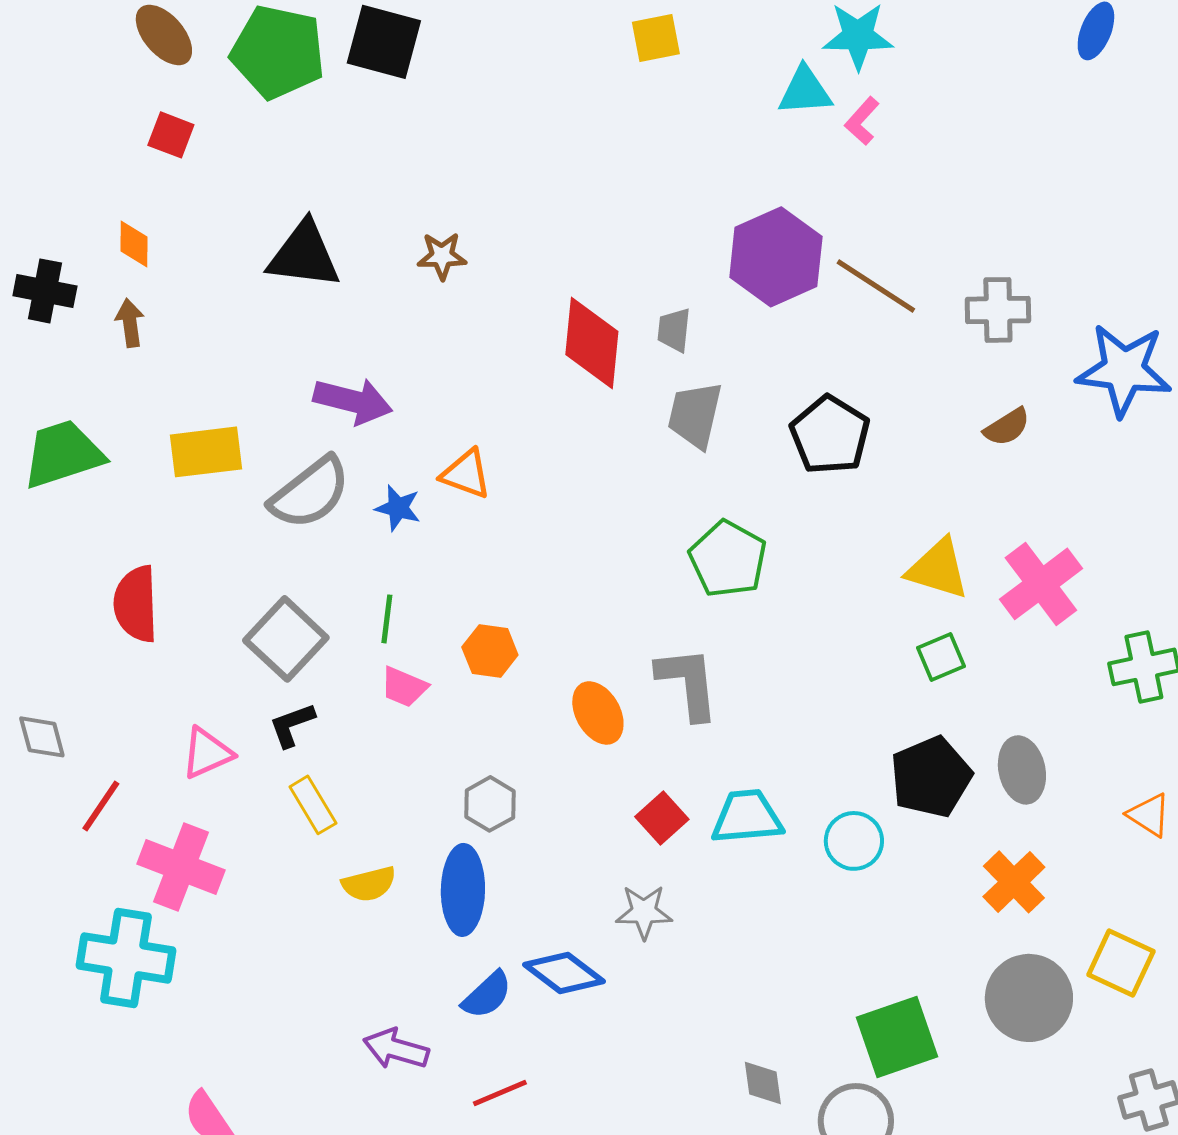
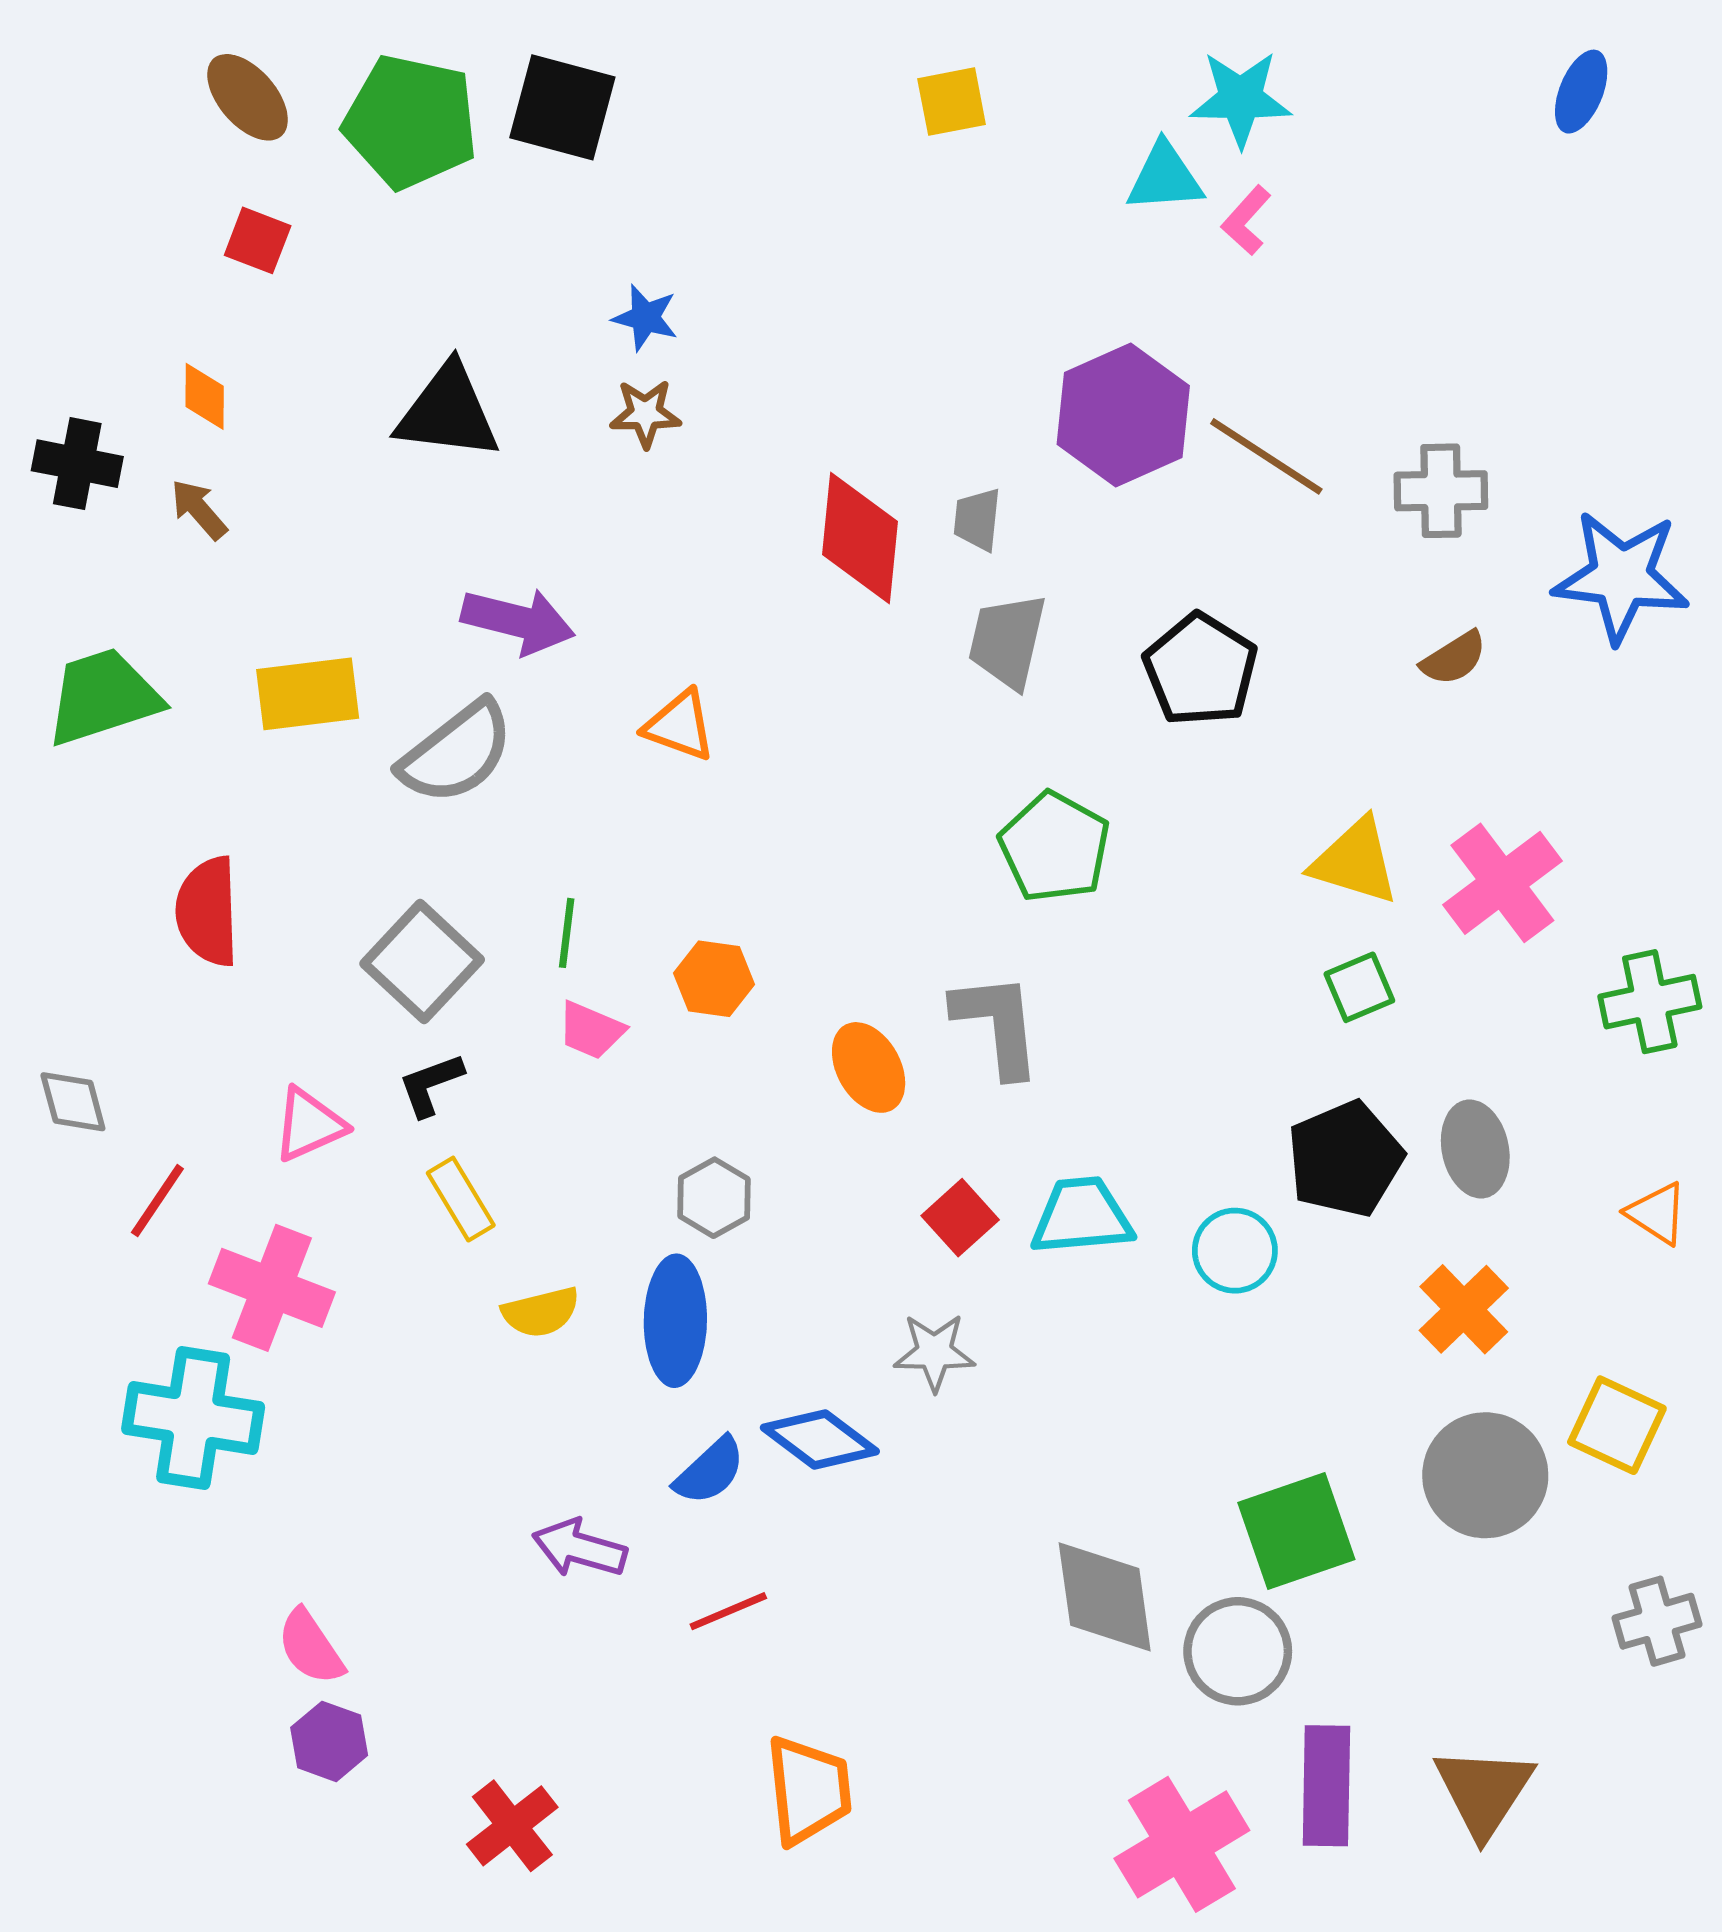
brown arrow: (130, 323) -> (199, 509), turned -33
blue star: (398, 508) -> (645, 318), moved
gray diamond: (763, 1083) -> (1105, 1597), size x1.8

